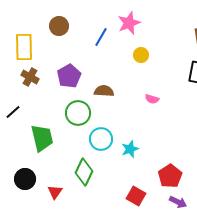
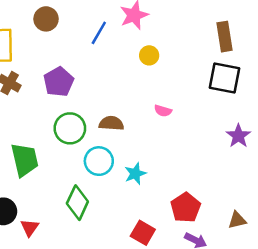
brown semicircle: (104, 91) -> (111, 123), moved
red triangle: (55, 192) -> (30, 228), moved

